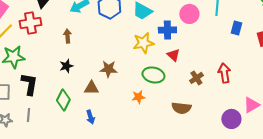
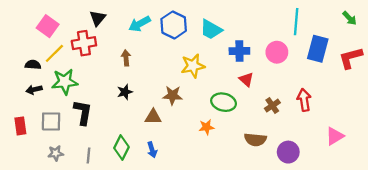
pink circle: (189, 14) -> (277, 52), moved
blue rectangle: (236, 28) -> (318, 49), size x1.6
yellow star: (143, 43) -> (193, 66), moved
green diamond: (63, 100) -> (121, 148), moved
gray line: (28, 115) -> (89, 155), moved
purple circle: (231, 119) -> (288, 152), moved

